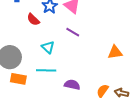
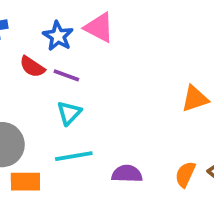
purple line: (73, 32) -> (66, 75), moved
cyan triangle: (48, 47) -> (69, 113), turned 40

